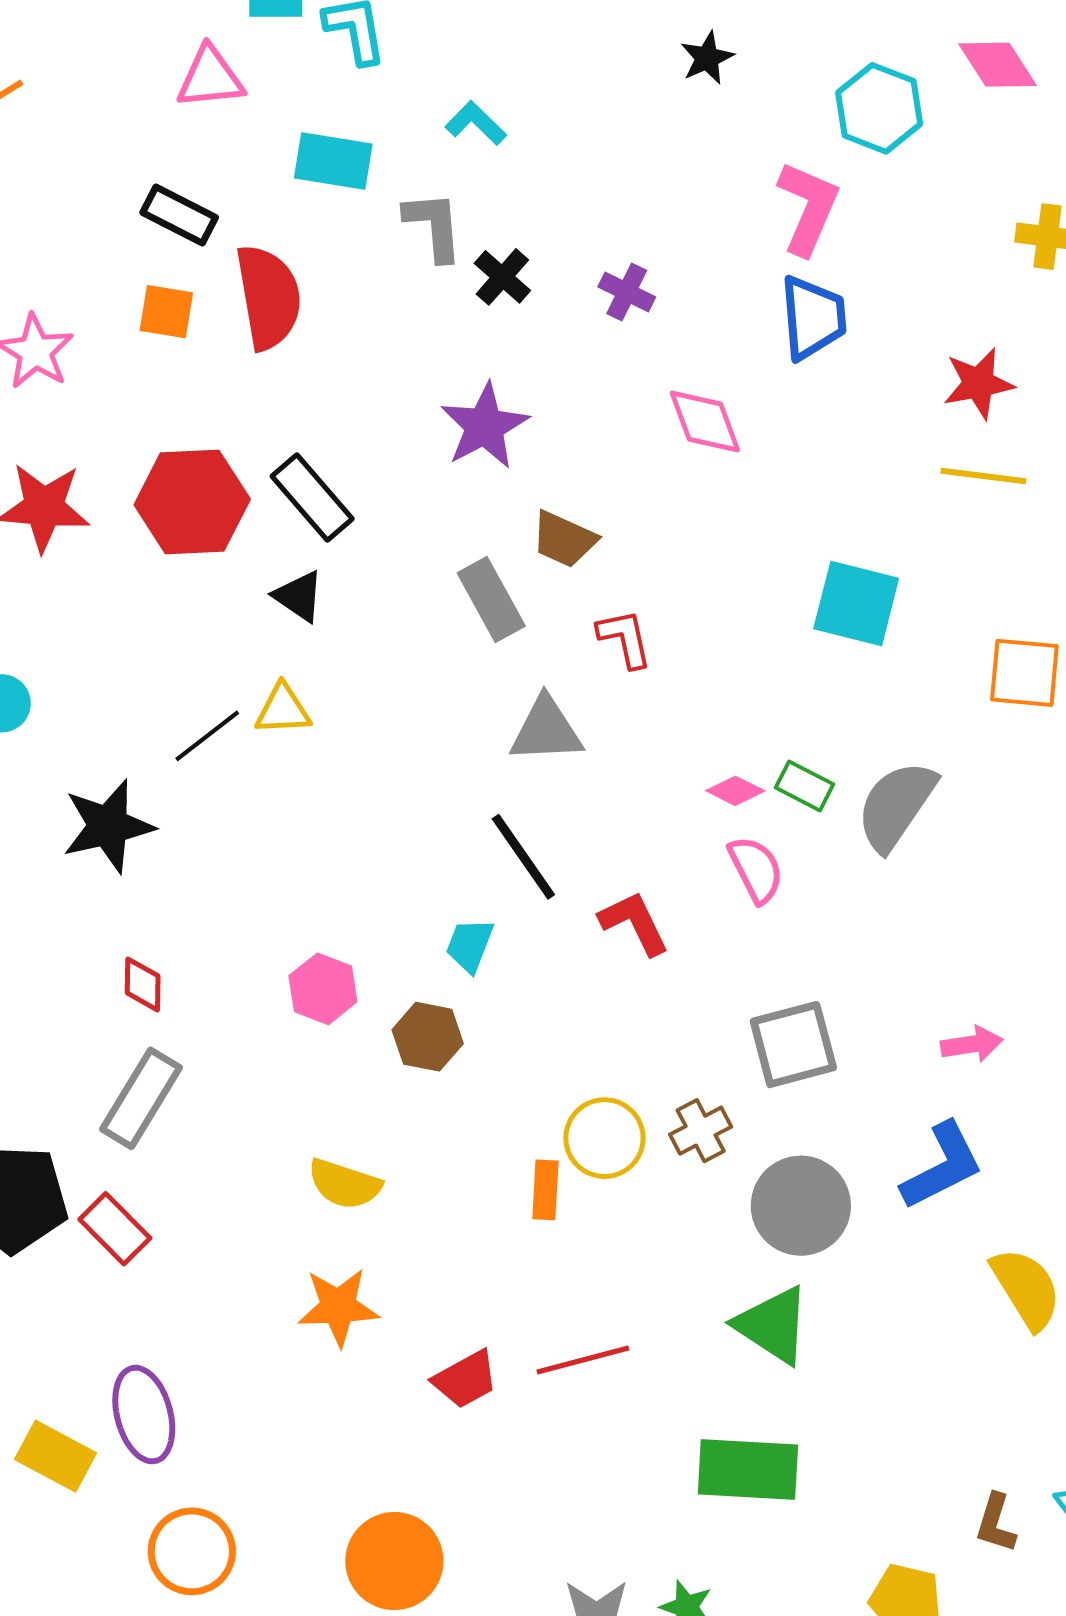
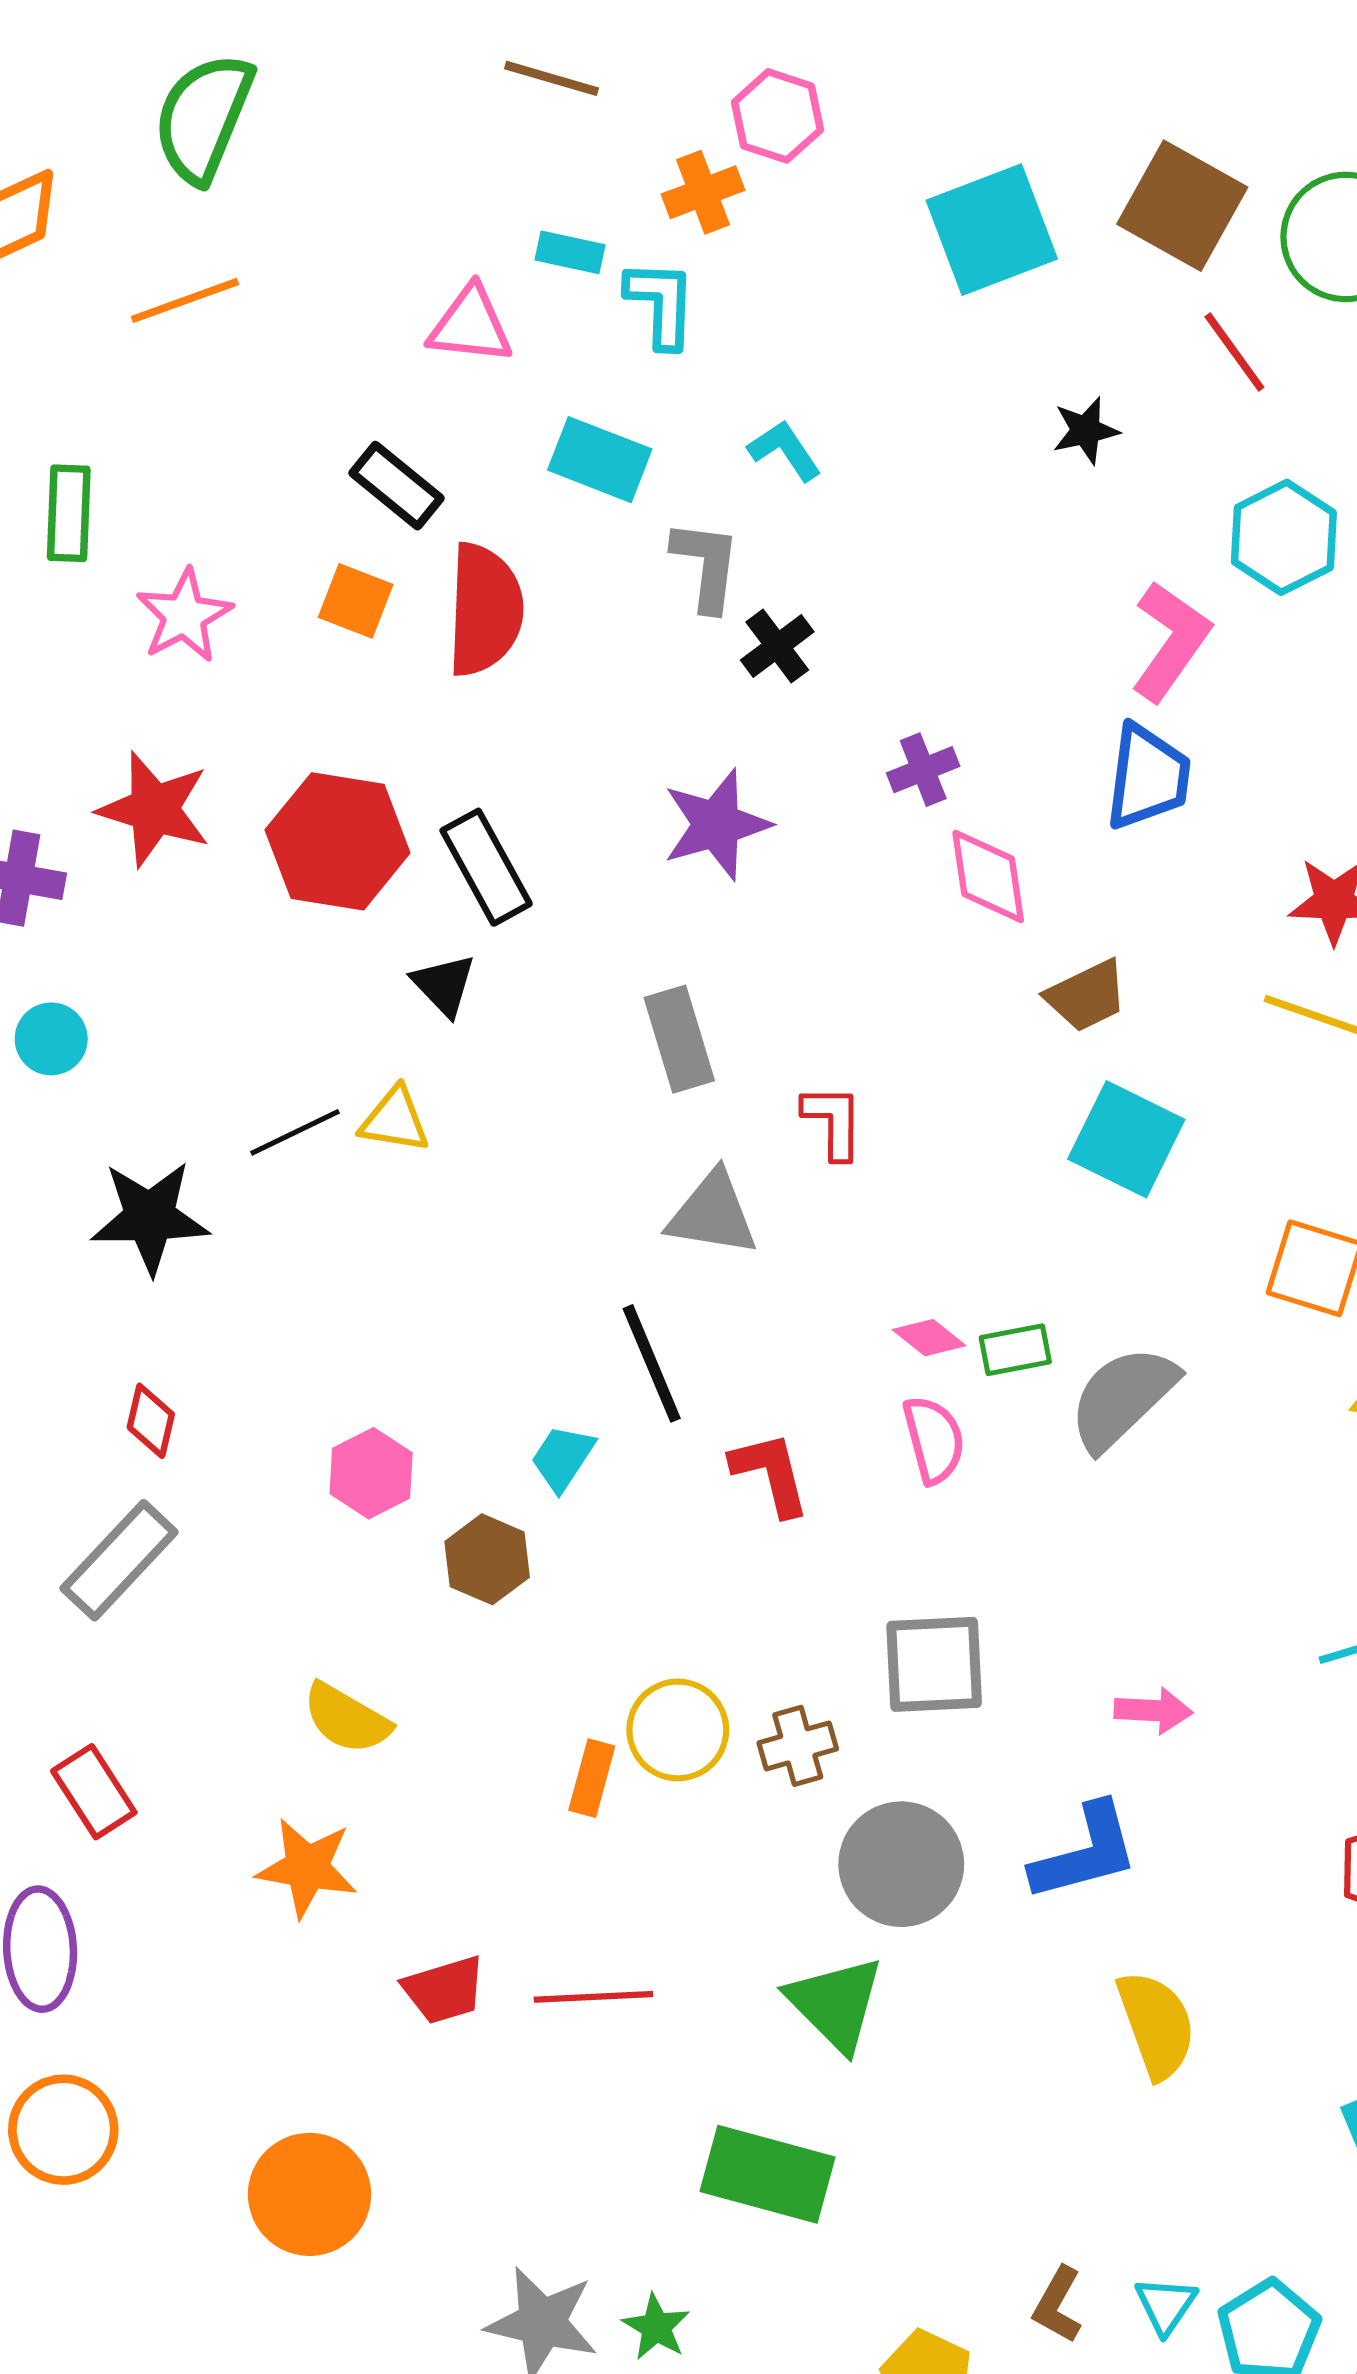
purple cross: (627, 292) -> (923, 770), moved, turned 30
brown trapezoid: (564, 539) -> (1087, 996), moved, turned -62
green rectangle: (804, 786) -> (1015, 1350), turned -50
red rectangle: (115, 1229) -> (94, 1792), moved

